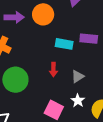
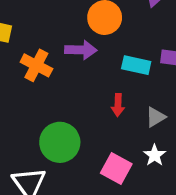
purple arrow: (14, 17) -> (81, 50), moved
green circle: (15, 80) -> (60, 142), moved

